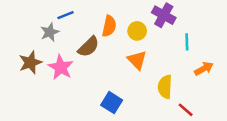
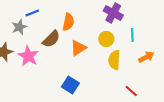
yellow circle: (137, 31) -> (106, 39), moved
orange triangle: (137, 60) -> (78, 48), moved, turned 42
yellow semicircle: (165, 87) -> (114, 60), moved

